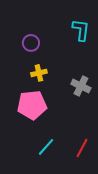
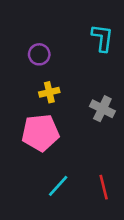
red line: (82, 148) -> (104, 187), turned -42

